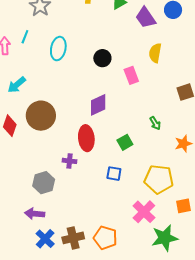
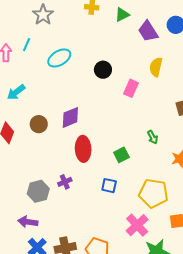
cyan ellipse: (58, 48) -> (59, 58), turned 45
pink rectangle: (131, 75) -> (131, 88), turned 42
purple diamond: (98, 105) -> (70, 117), moved
brown circle: (41, 116) -> (39, 124), size x0.6
purple cross: (70, 161) -> (65, 182), moved, turned -32

